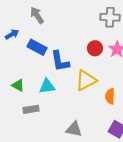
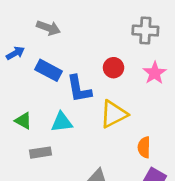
gray arrow: (37, 15) -> (48, 28), turned 144
red circle: (95, 48) -> (114, 68), moved
orange semicircle: (110, 96) -> (144, 147), moved

